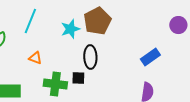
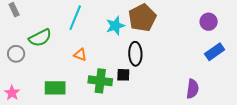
purple circle: (178, 25) -> (209, 22), moved
blue rectangle: (150, 57) -> (215, 52), moved

